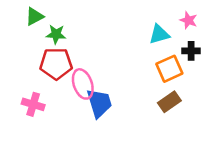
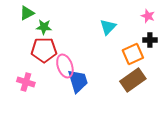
cyan triangle: (159, 34) -> (108, 27), moved, turned -30
brown rectangle: (169, 102) -> (133, 80), size x1.4

